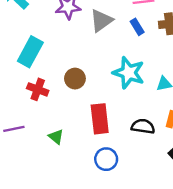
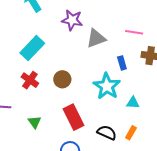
blue rectangle: (137, 27) -> (122, 63), moved
red rectangle: (100, 119) -> (73, 117), turned -35

